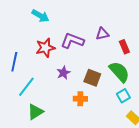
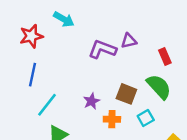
purple triangle: (102, 34) -> (129, 41), moved
red star: (45, 48) -> (31, 36), moved
purple star: (63, 73) -> (92, 101), moved
cyan square: (123, 96) -> (146, 118), moved

